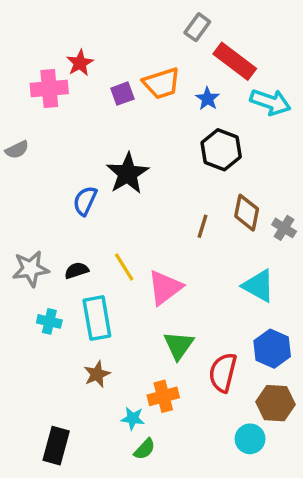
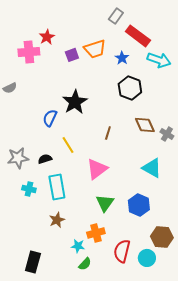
brown diamond: (247, 213) -> (145, 125), turned -35
brown line: (202, 226) -> (108, 133), moved
yellow line: (124, 267) -> (68, 145), moved
blue hexagon: (272, 349) -> (139, 205), moved
red semicircle: (223, 373) -> (122, 251), moved

